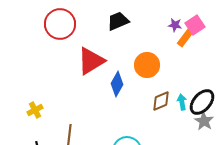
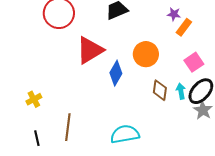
pink square: (195, 25) -> (194, 62), moved
brown diamond: (161, 101) -> (160, 90), turned -60

